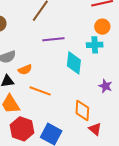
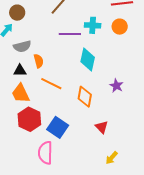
cyan cross: (95, 45) -> (93, 25), moved
orange semicircle: (25, 70) -> (39, 61), turned -88
orange diamond: (82, 110) -> (85, 97), moved

